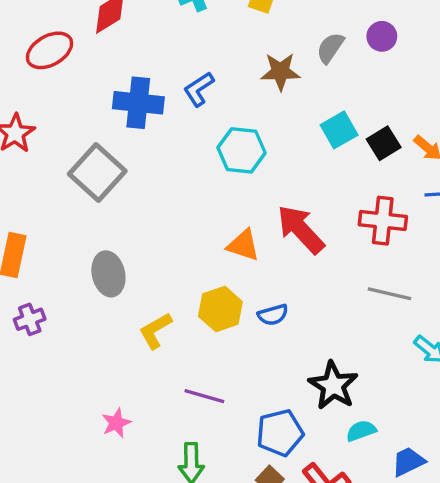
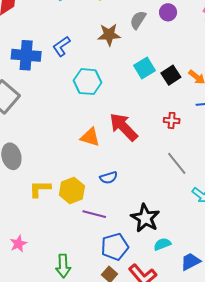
red cross: (383, 221) -> (172, 120), size x0.6
gray line: (389, 294) -> (177, 163), turned 40
yellow hexagon: (220, 309) -> (72, 190), moved
yellow L-shape: (155, 331) -> (40, 189), turned 30
purple line: (204, 396) -> (94, 214), moved

